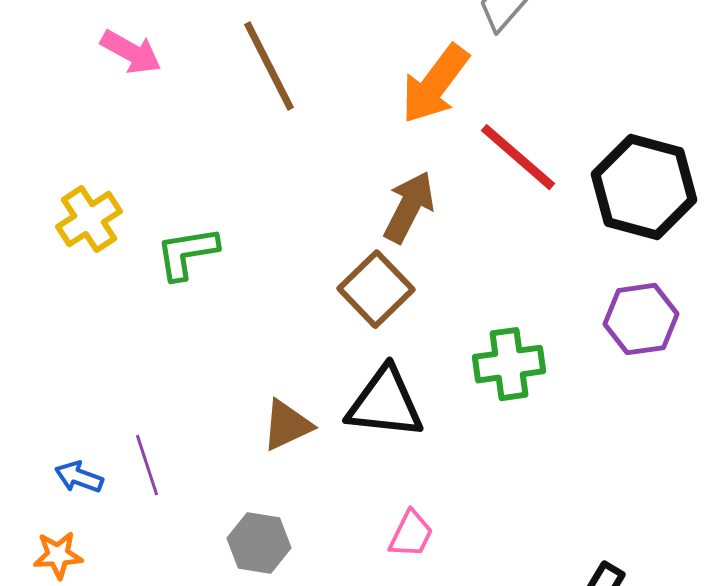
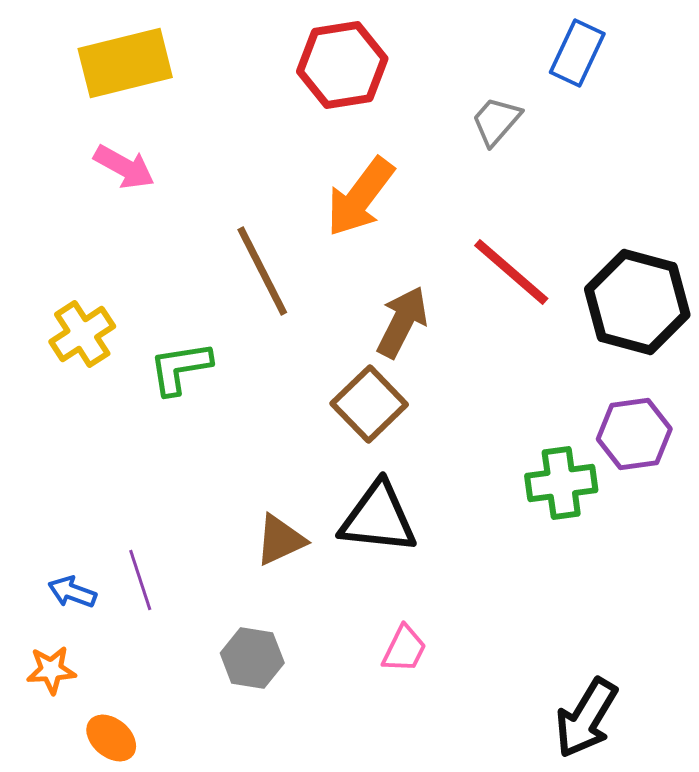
brown line: (269, 66) -> (262, 271), moved
orange arrow: (435, 84) -> (360, 197), moved
green cross: (509, 364) -> (561, 483), moved

